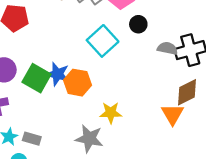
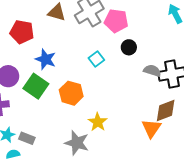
cyan square: (103, 41) -> (96, 59), size x0.6
blue star: (58, 74) -> (46, 59), moved
yellow star: (111, 113) -> (98, 122), turned 30

